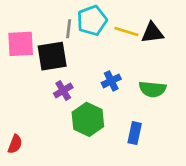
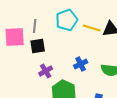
gray line: (69, 29) -> (35, 26), moved
black square: (52, 56) -> (38, 46), size x0.7

